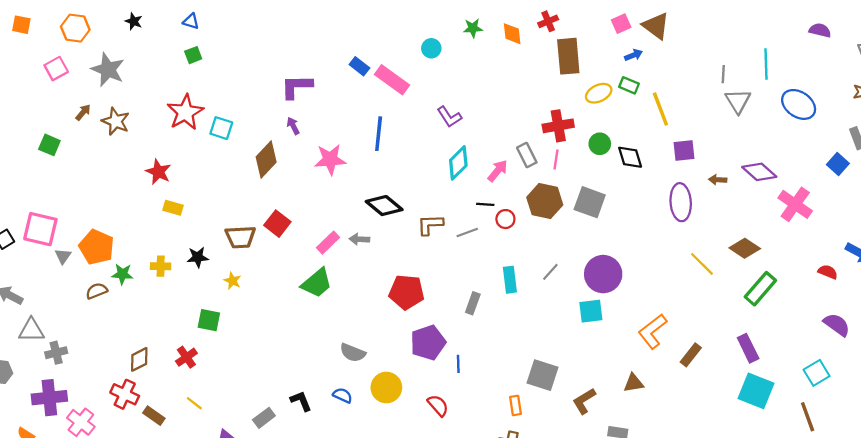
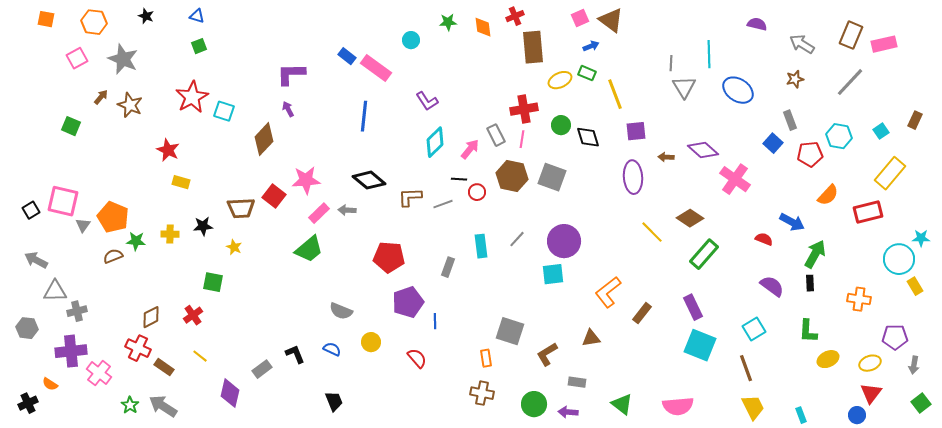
pink star: (330, 159) -> (306, 180), moved
yellow circle: (386, 388) -> (371, 342), size x0.7

